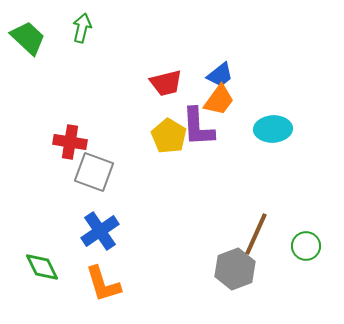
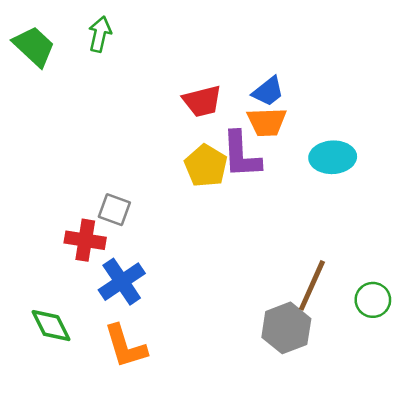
orange trapezoid: (219, 100) -> (267, 122), turned 52
red cross: (70, 142) -> (85, 240), moved
gray square: (94, 172) -> (114, 210), size x0.7

